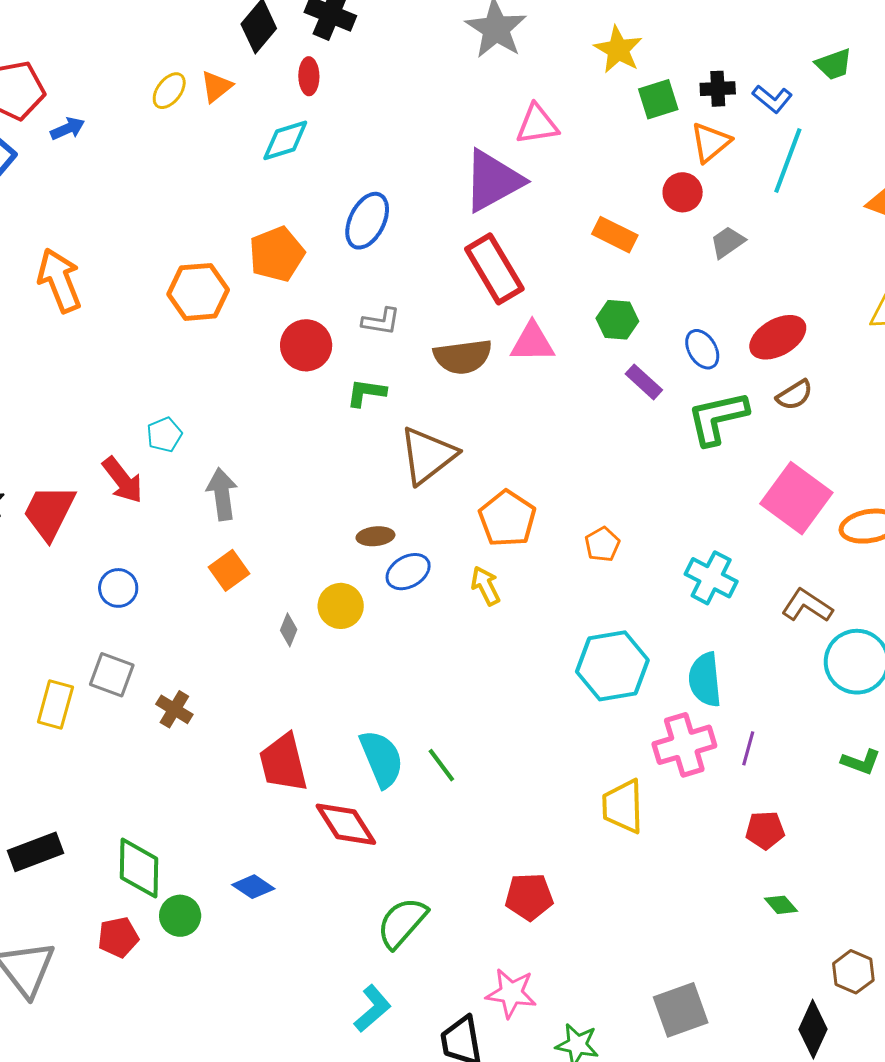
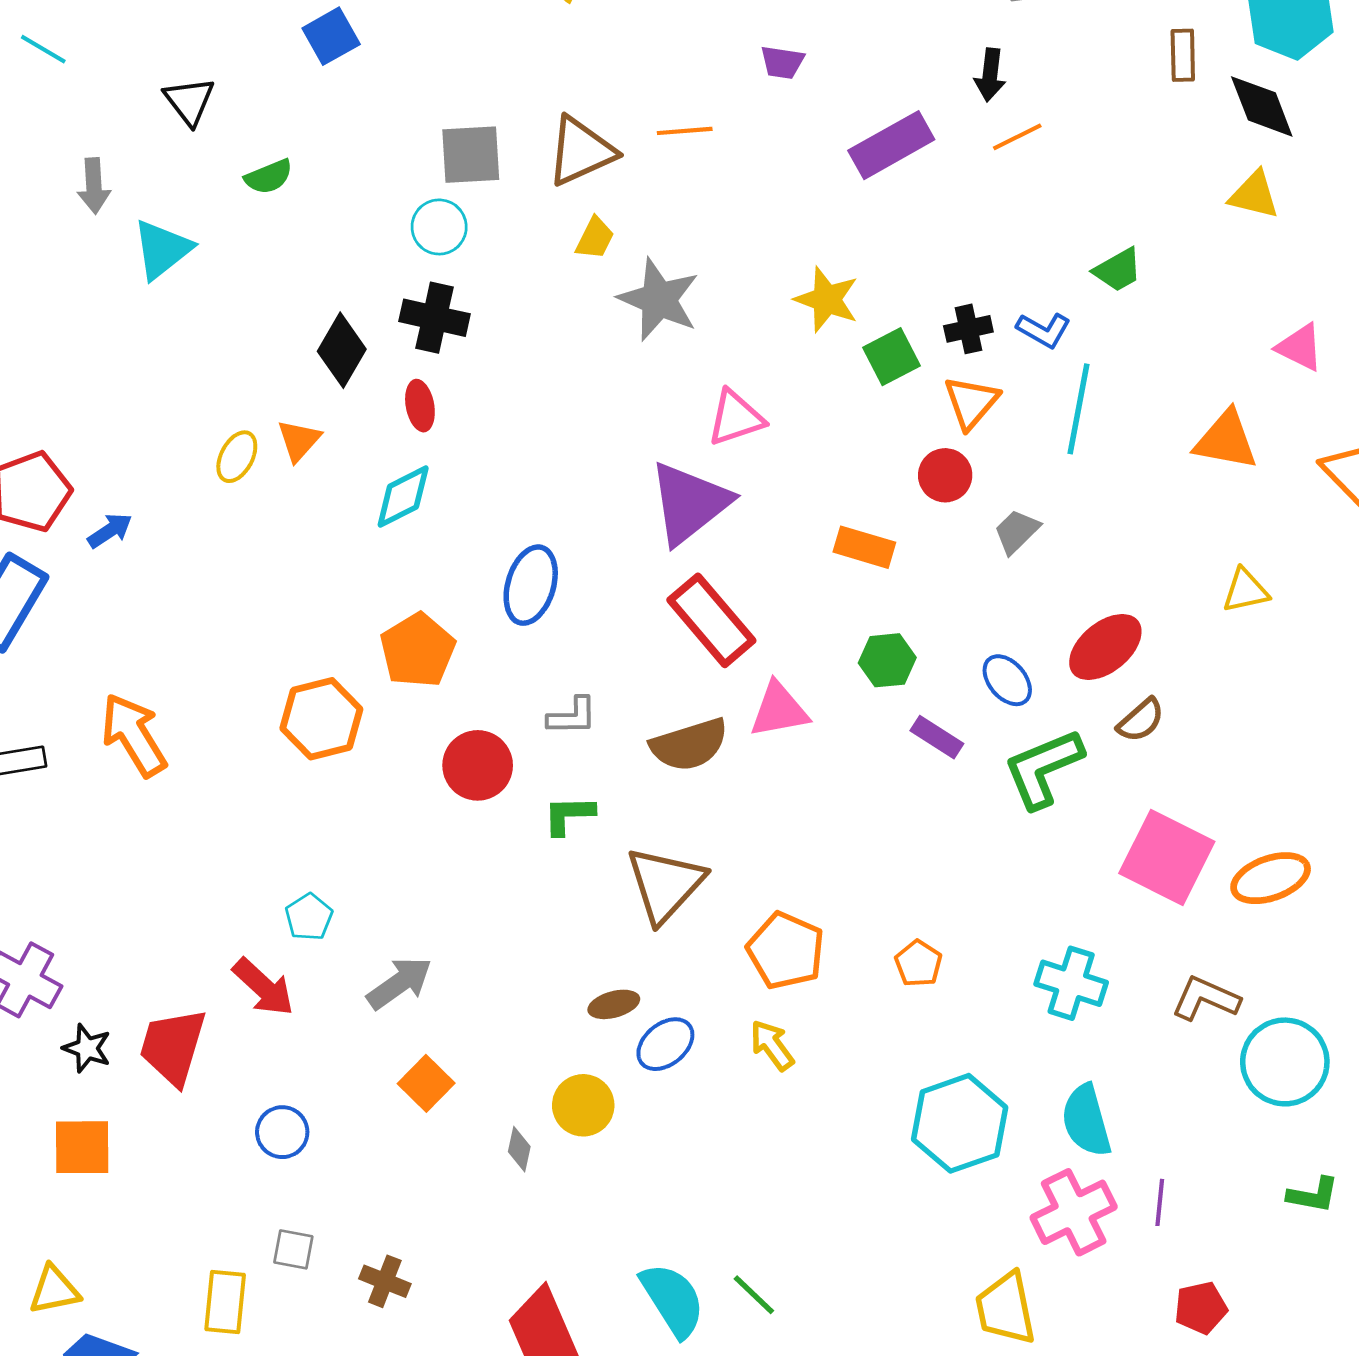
gray arrow: (222, 494) -> (399, 983), turned 72
gray square: (112, 675) -> (293, 1249), size x0.7

